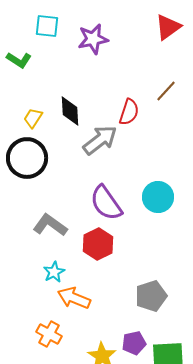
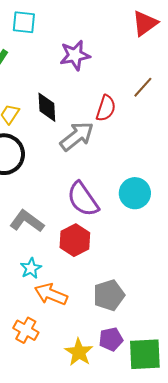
purple star: (93, 39) -> (75, 55), moved
gray pentagon: (151, 296) -> (109, 295), moved

